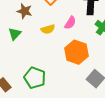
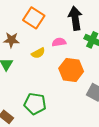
pink semicircle: (70, 23) -> (59, 42), turned -120

